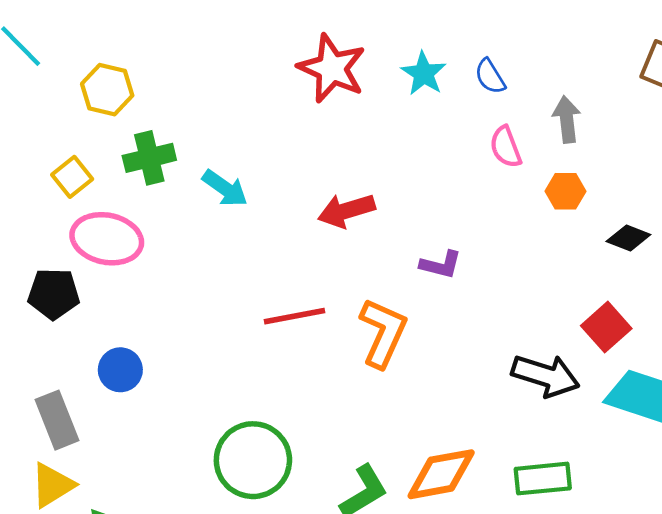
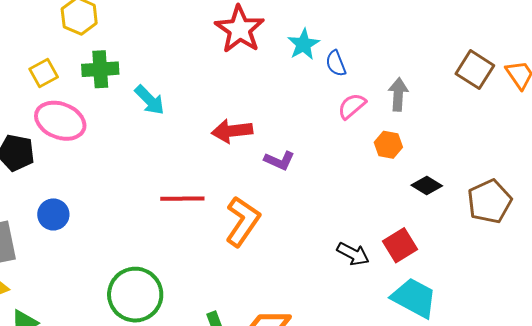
blue semicircle: (490, 76) -> (336, 63), moved
pink semicircle: (506, 147) -> (352, 106), turned 60
purple L-shape: (441, 265) -> (279, 161), moved
black arrow: (546, 376) -> (353, 254), moved, size x0.7

